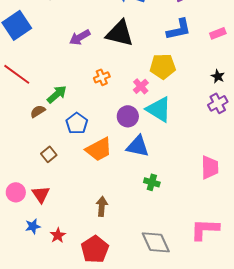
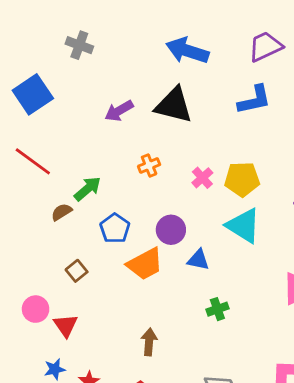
yellow pentagon: (163, 66) -> (242, 179), moved
cyan triangle: (159, 109) -> (243, 226), moved
purple circle: (128, 116) -> (171, 230), moved
blue triangle: (138, 146) -> (198, 260), size x0.7
green cross: (152, 182) -> (217, 309), turned -35
pink circle: (16, 192) -> (36, 309), moved

